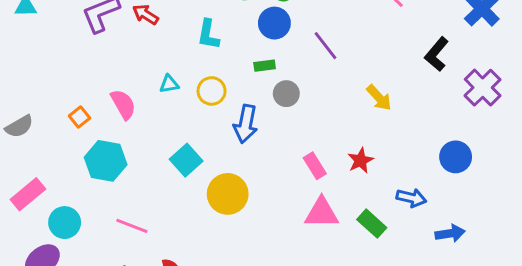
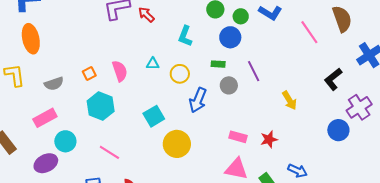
purple line: (325, 46) -> (254, 71), moved
gray semicircle: (19, 126) -> (54, 84), moved
blue circle: (456, 157) -> (338, 130), moved
pink rectangle: (315, 166) -> (238, 137), turned -54

